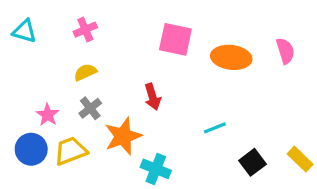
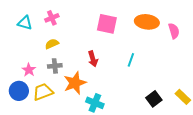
cyan triangle: (25, 31) -> (25, 23), moved
orange ellipse: (231, 57) -> (147, 22), moved
gray cross: (90, 108) -> (55, 66), turned 32
cyan line: (215, 128) -> (131, 60), moved, turned -48

